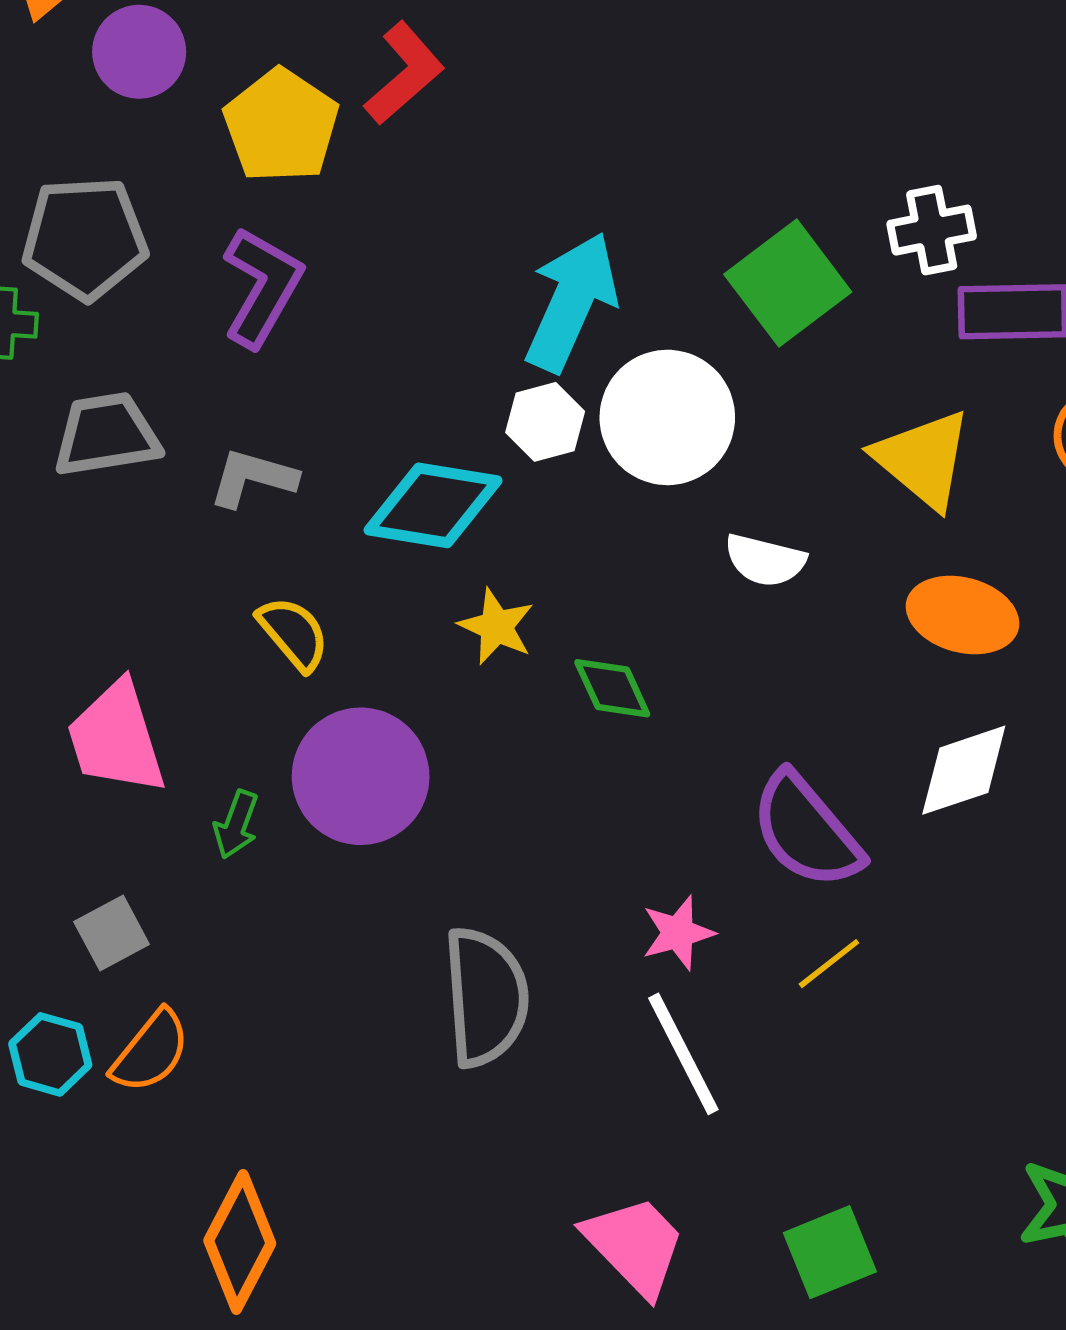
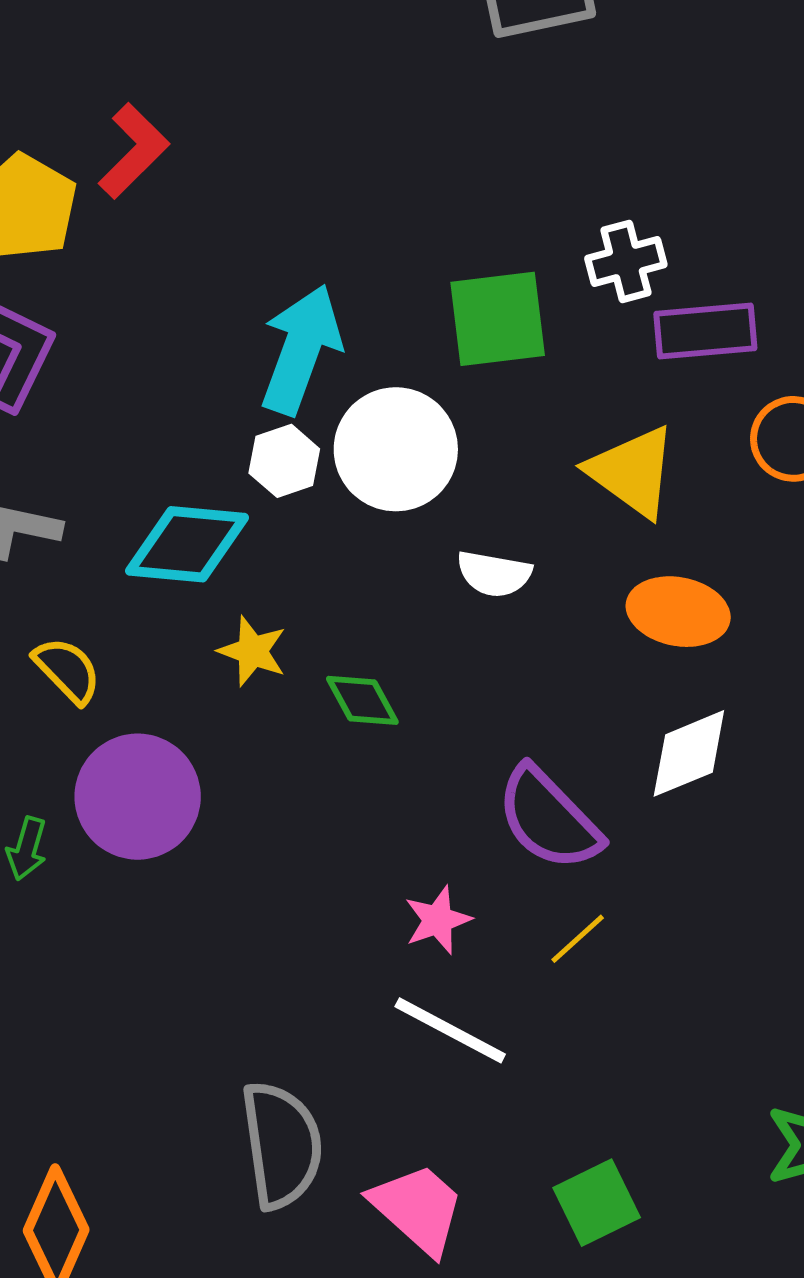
green square: (788, 283) -> (498, 319), turned 34
gray semicircle: (486, 997) -> (281, 1145), moved
white line: (683, 1054) -> (450, 1030), turned -31

